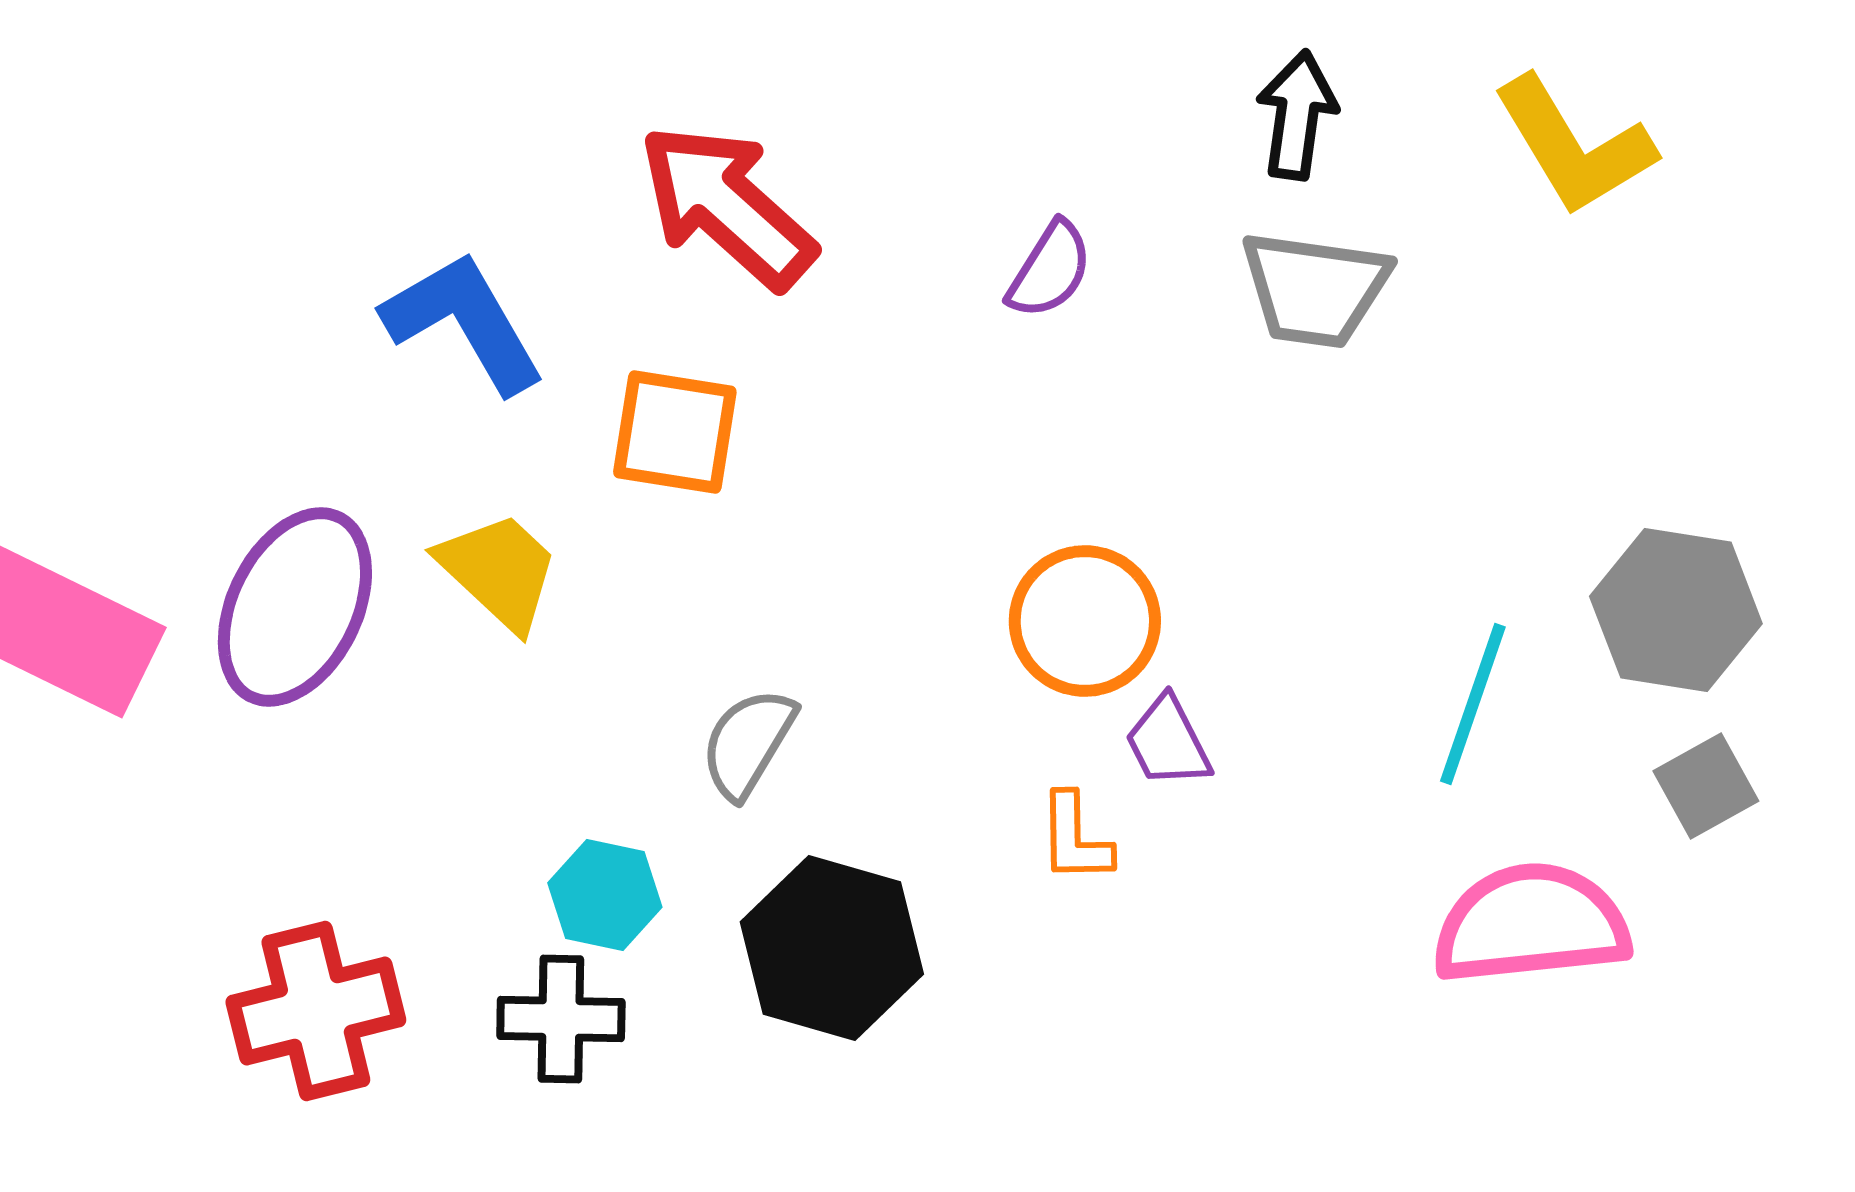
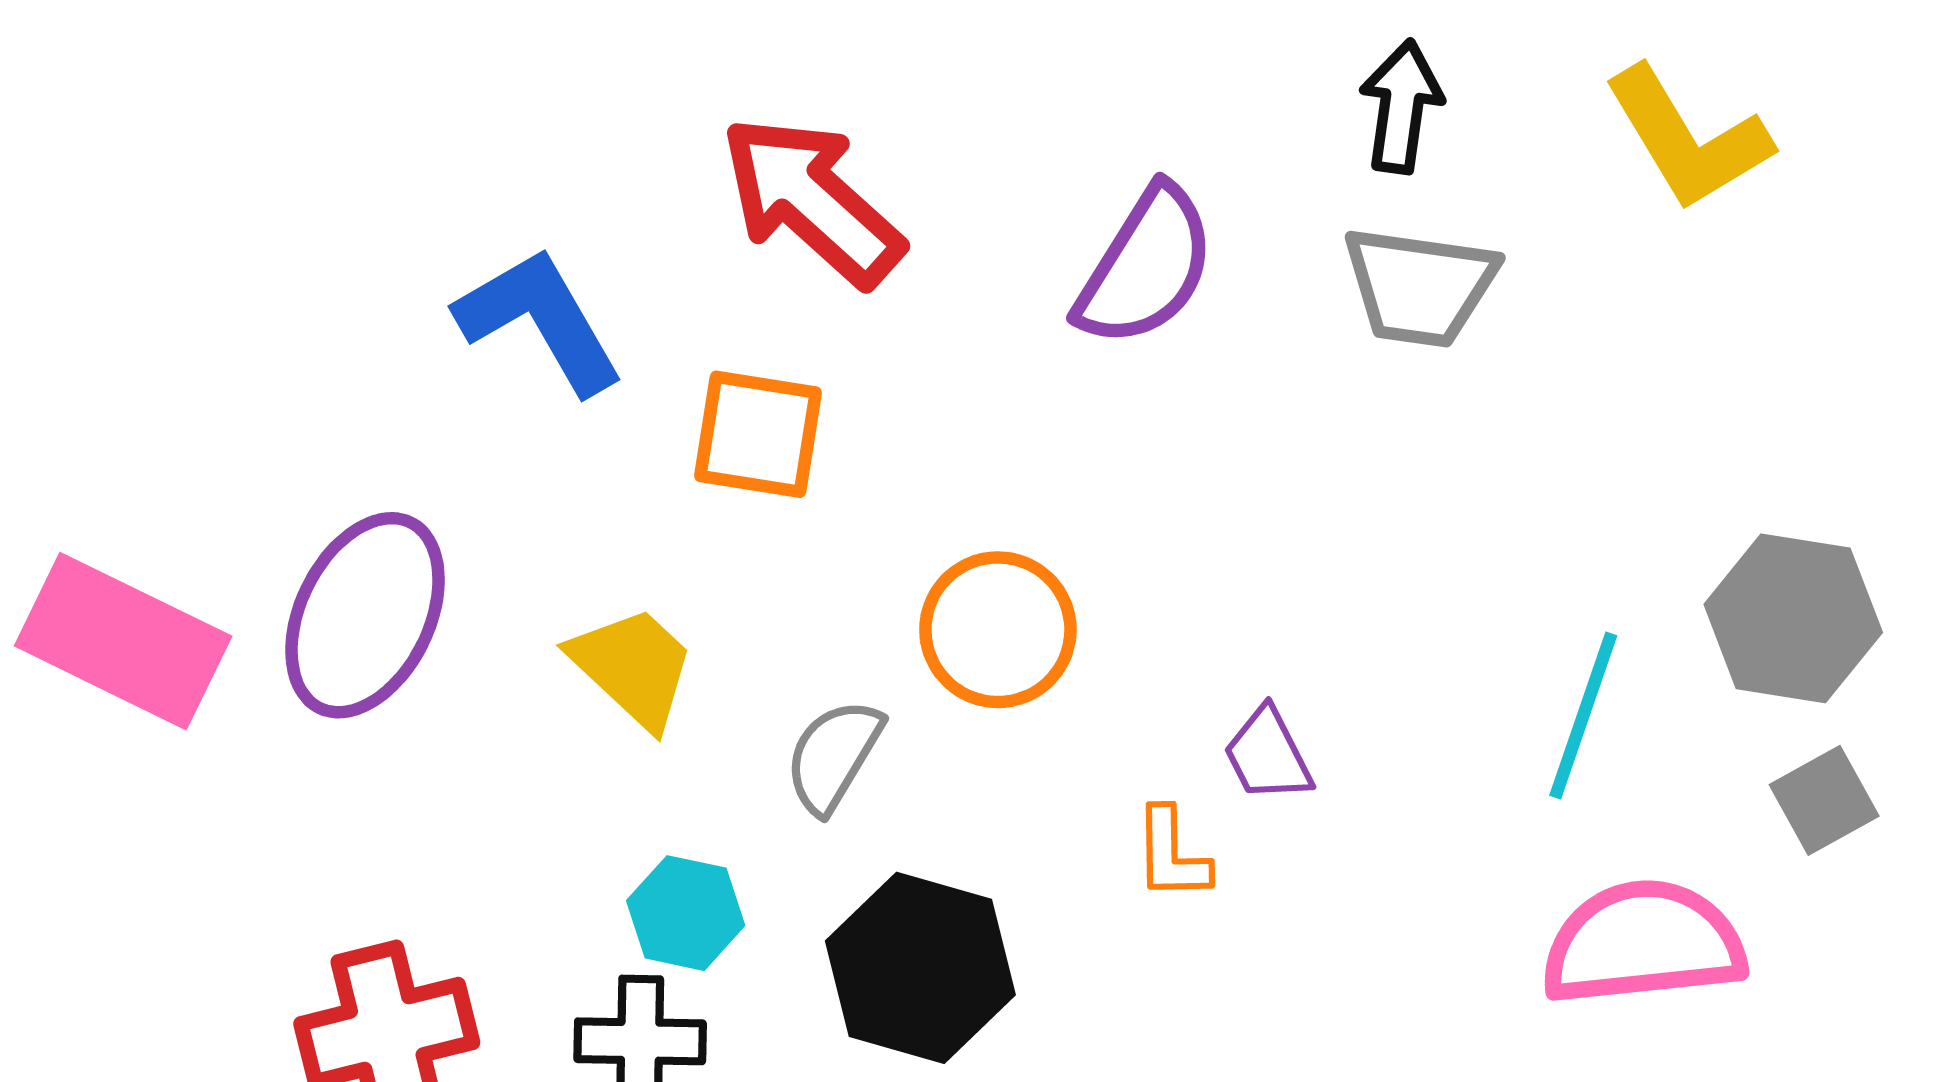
purple semicircle: (1050, 270) -> (1146, 267), size x1.6
yellow trapezoid: (499, 571) -> (633, 667), moved
orange circle: (1085, 621) -> (998, 630), moved

